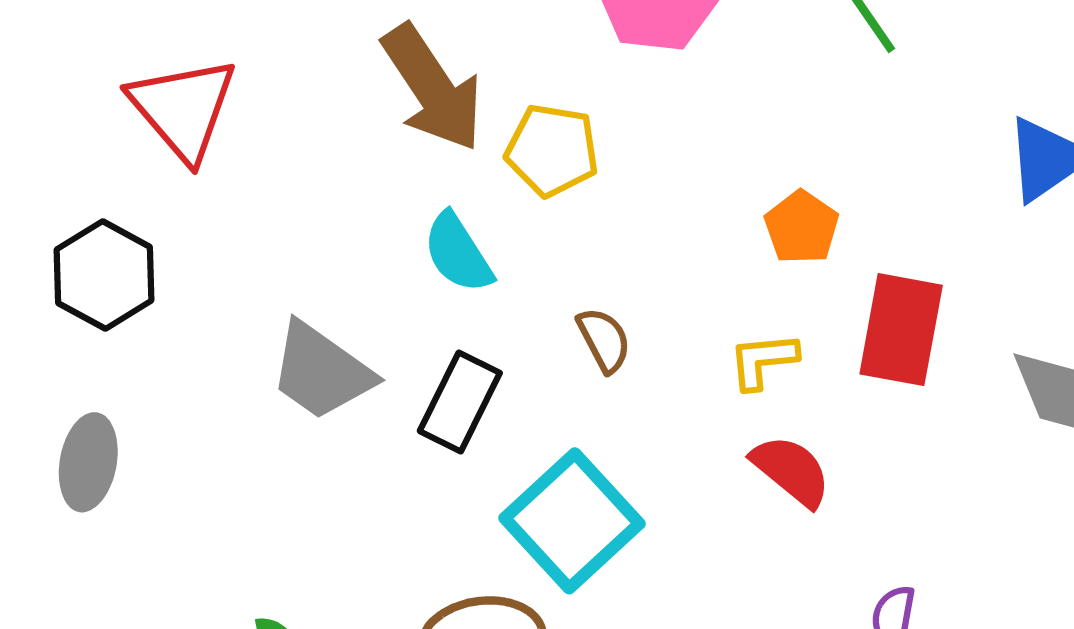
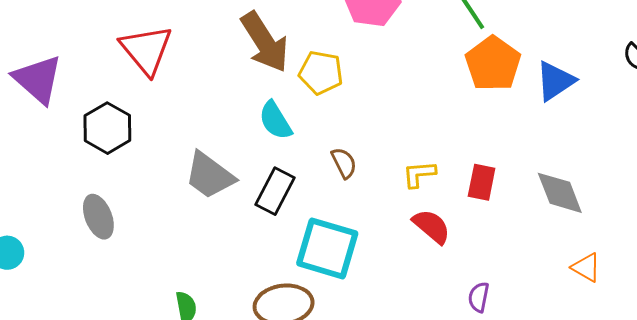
orange pentagon: (802, 227) -> (493, 64), moved, size x1.6
red rectangle: (901, 330) -> (482, 182), moved, size x0.7
gray ellipse: (88, 462) -> (98, 217), turned -33
cyan square: (572, 521) -> (327, 248), turned -32

